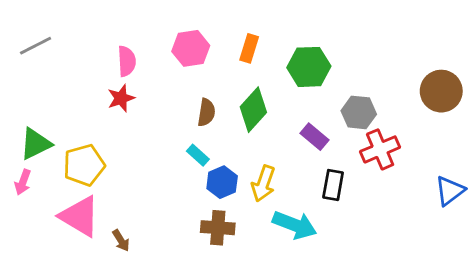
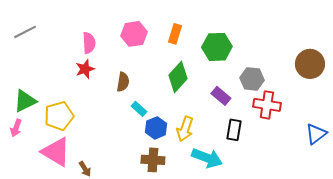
brown semicircle: (206, 112) -> (123, 82), moved
red cross: (380, 149) -> (267, 105), turned 32

